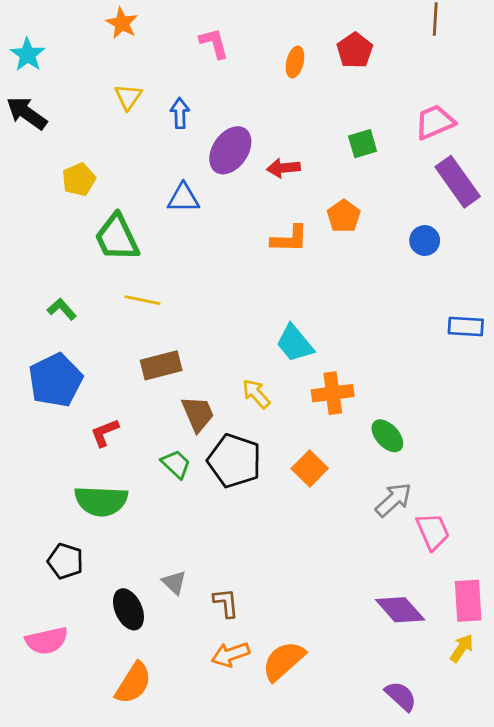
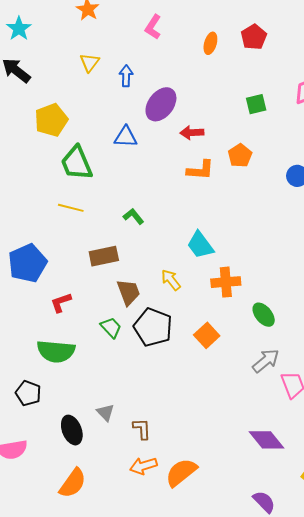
pink L-shape: (214, 43) -> (153, 27), turned -135
red arrow: (283, 168) -> (192, 133), moved
yellow pentagon: (79, 179) -> (51, 120), size x1.4
yellow line: (142, 300) -> (71, 208), moved
green L-shape: (62, 309) -> (133, 216), moved

